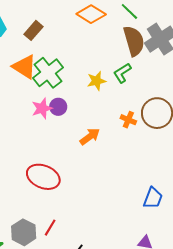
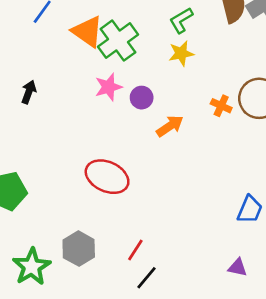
green L-shape: (122, 73) -> (181, 20), moved
purple circle: (58, 107) -> (142, 98), moved
red line: (50, 228) -> (135, 250), moved

